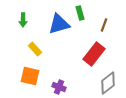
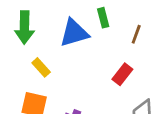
green arrow: (23, 20) -> (24, 27), size x1.6
red rectangle: (94, 54) -> (122, 74), size x0.7

